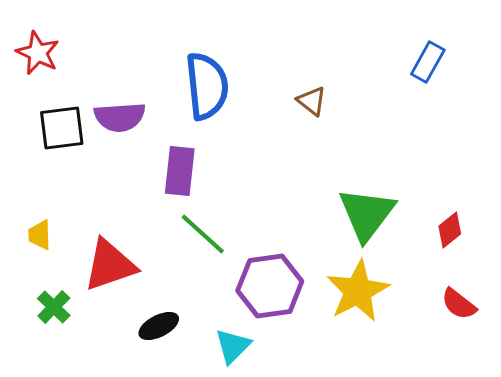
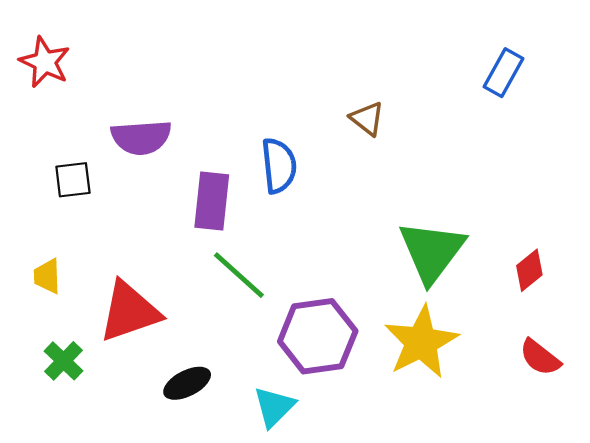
blue semicircle: (207, 86) -> (279, 166), moved, size x0.7
black square: (62, 128) -> (73, 180), moved, size x0.7

